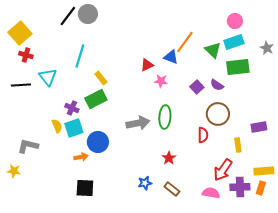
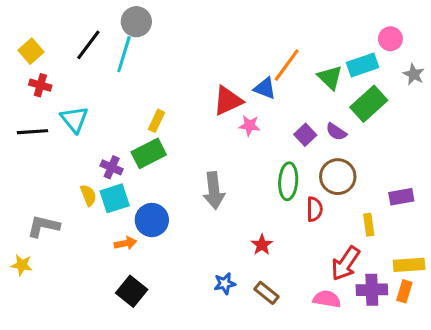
black line: (68, 16) -> (88, 45), moved
pink circle: (235, 21) -> (390, 39), moved
yellow square: (20, 33) -> (31, 51), size x0.7
cyan line: (80, 56) -> (124, 54), moved
red triangle: (147, 65) -> (228, 101), size x1.5
green rectangle: (238, 67) -> (369, 104), turned -35
yellow rectangle: (101, 78) -> (156, 121), turned 64
green ellipse: (165, 117) -> (288, 181), moved
gray arrow: (138, 123) -> (214, 191), turned 95
black square: (85, 188) -> (132, 291), turned 36

